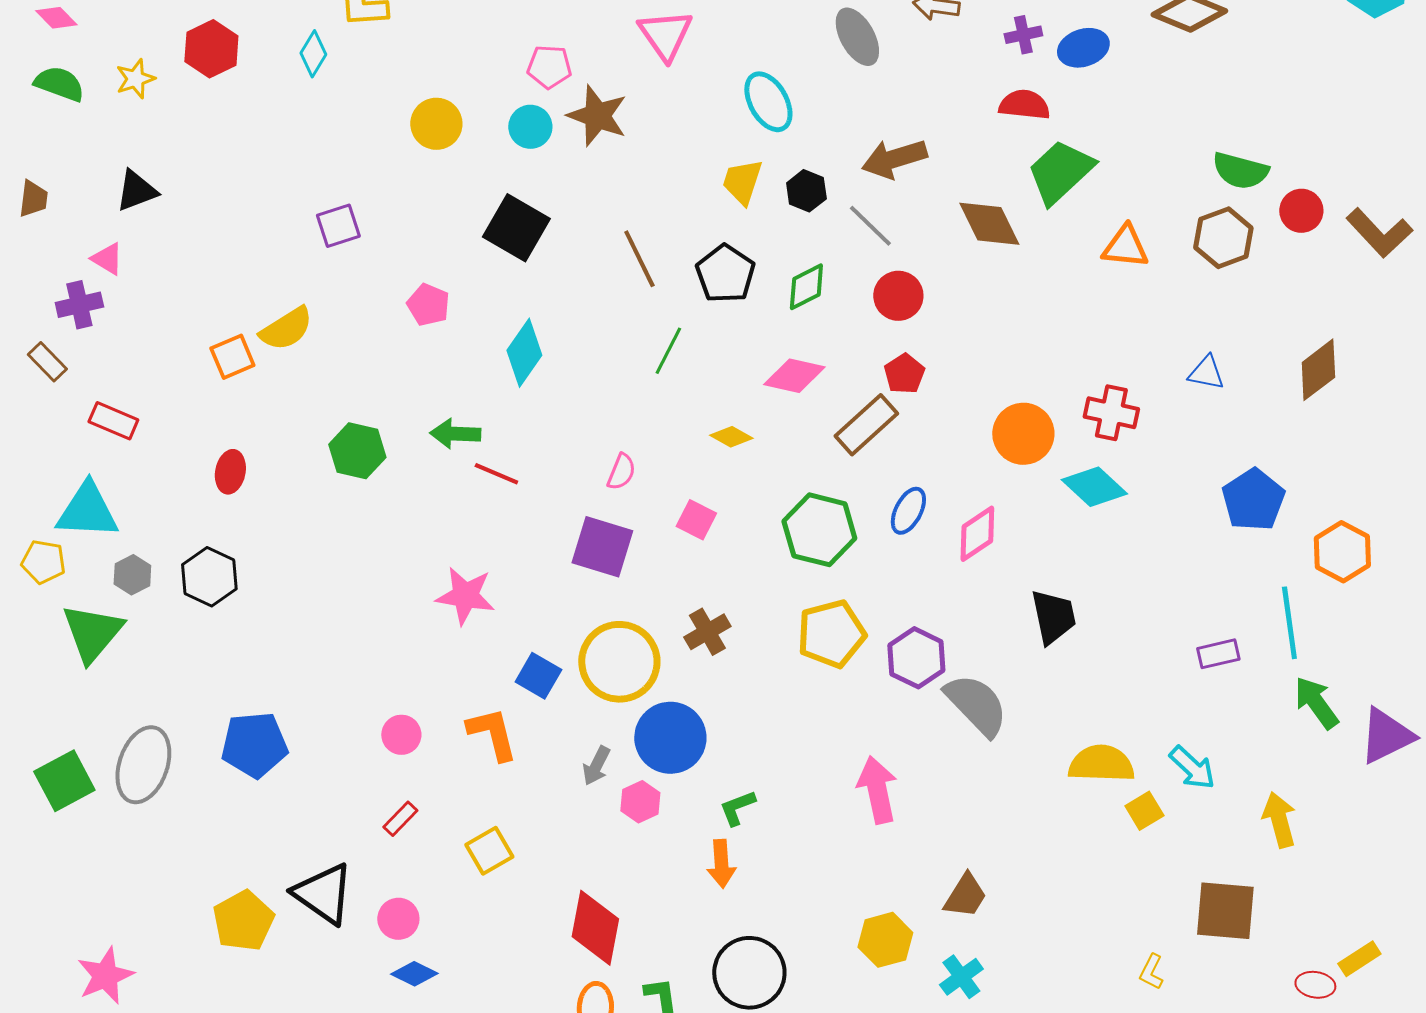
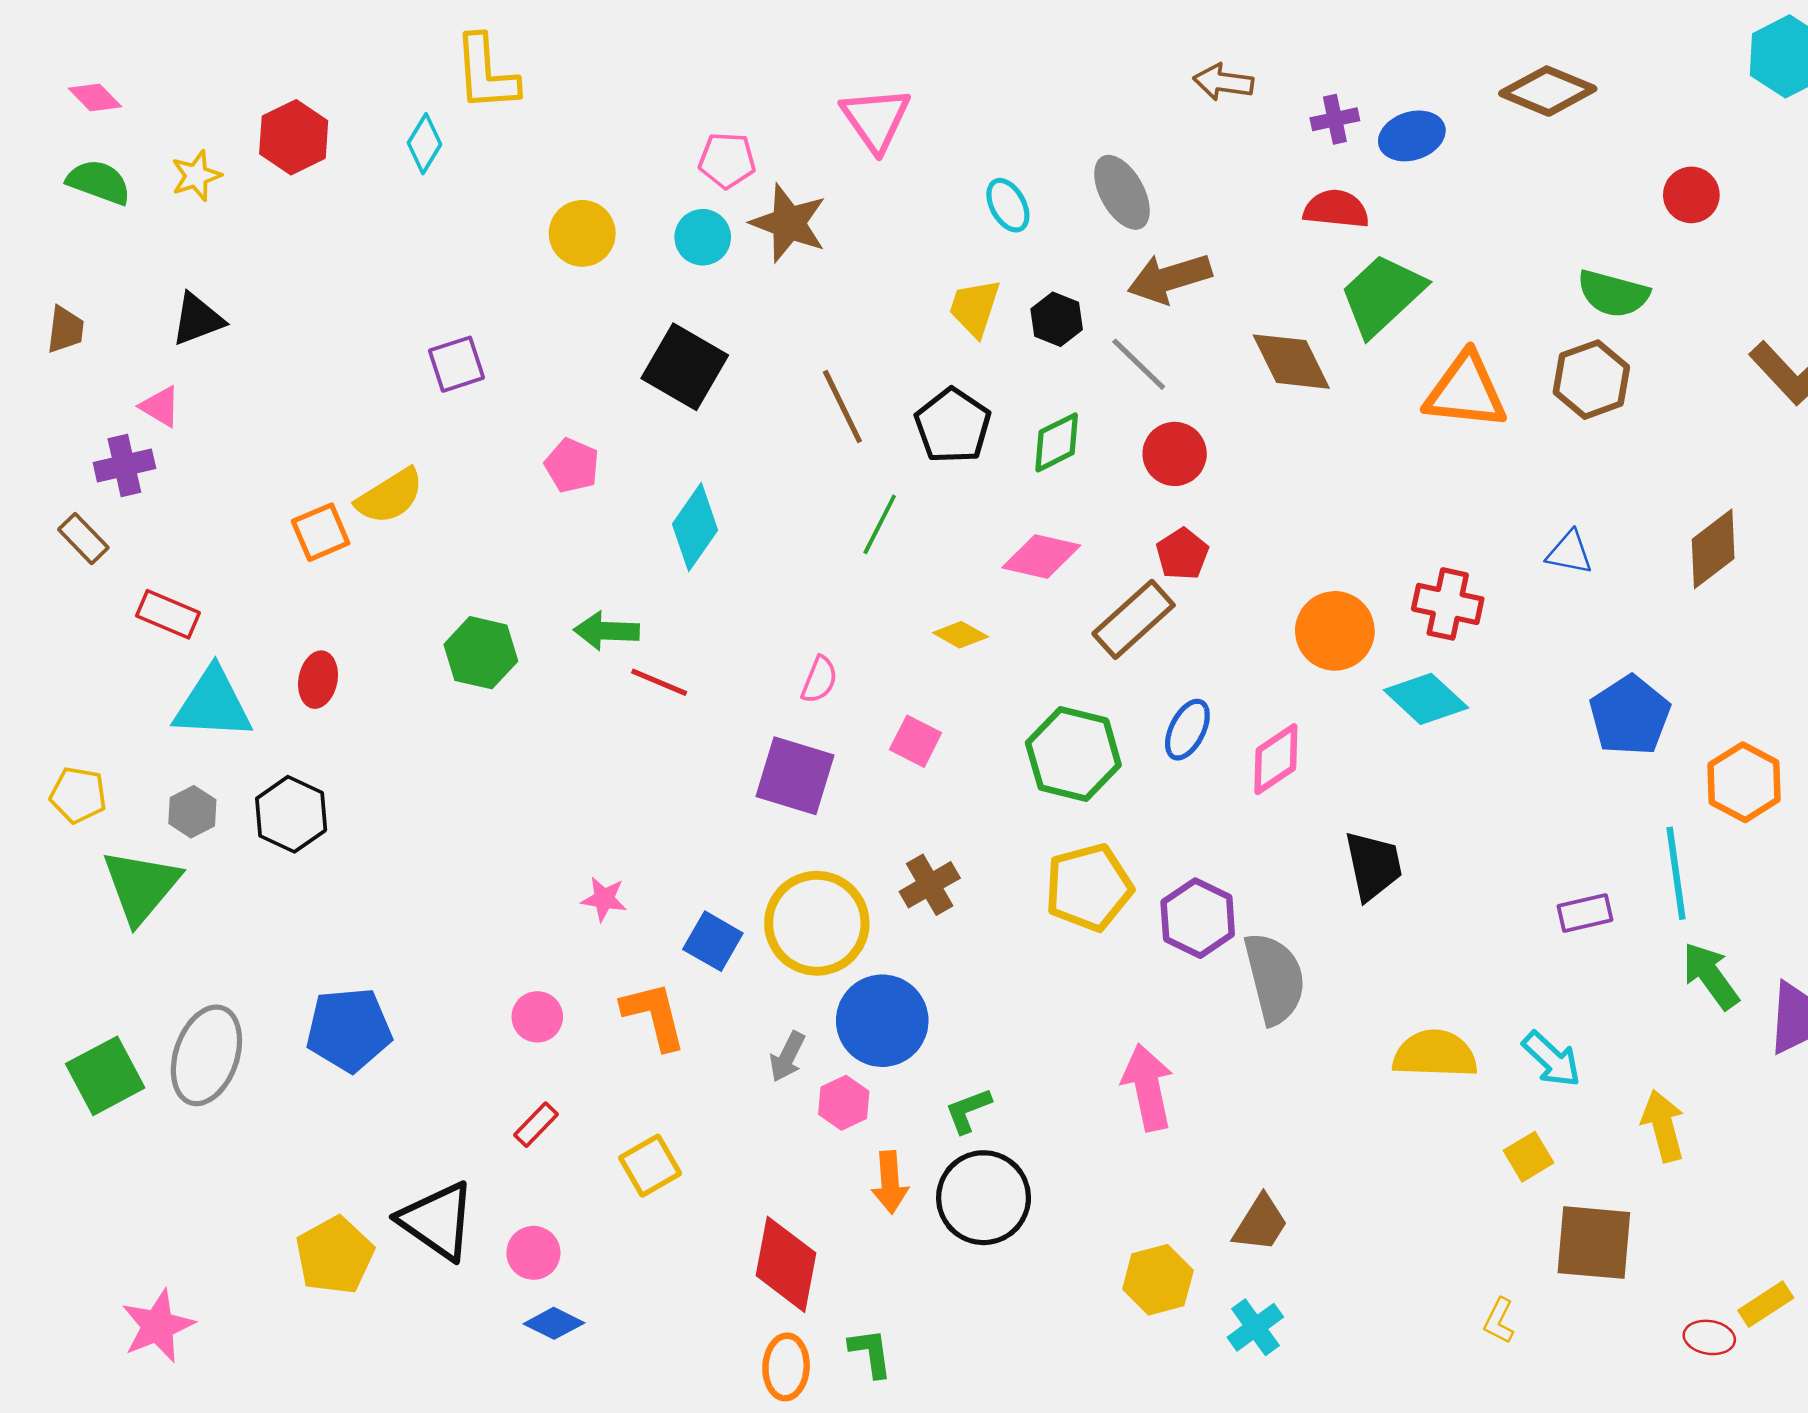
gray ellipse: (857, 37) -> (1122, 192), moved
cyan ellipse: (768, 102) -> (1008, 205), size x0.7
red circle: (1301, 211) -> (1691, 195), moved
orange triangle: (1125, 247) -> (1466, 391), size x1.4
cyan triangle: (87, 511) -> (213, 704), moved
pink star: (465, 596) -> (604, 899), moved, size x0.6
gray semicircle: (976, 705) -> (1275, 978), turned 30
yellow square: (1144, 811) -> (1529, 1157), moved
orange arrow: (721, 864) -> (890, 1182), moved
black circle: (749, 973) -> (984, 1198), moved

